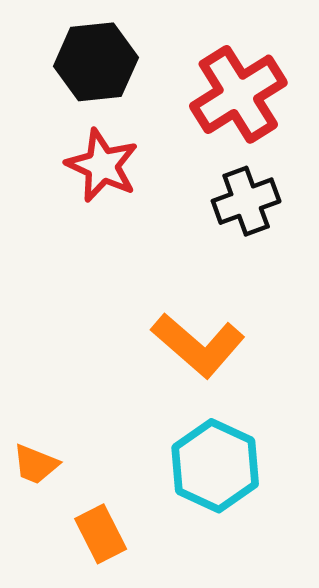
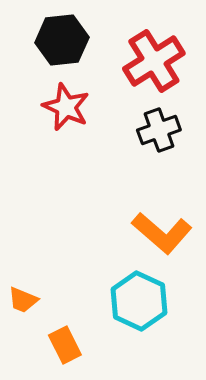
orange L-shape: (198, 345) -> (162, 233), moved

